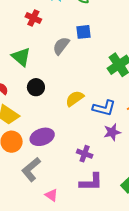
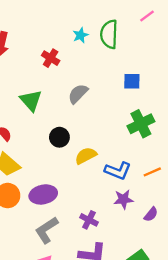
blue square: (84, 32) -> (132, 81), moved
black circle: (36, 87) -> (59, 137), moved
gray L-shape: (31, 169) -> (47, 230), moved

